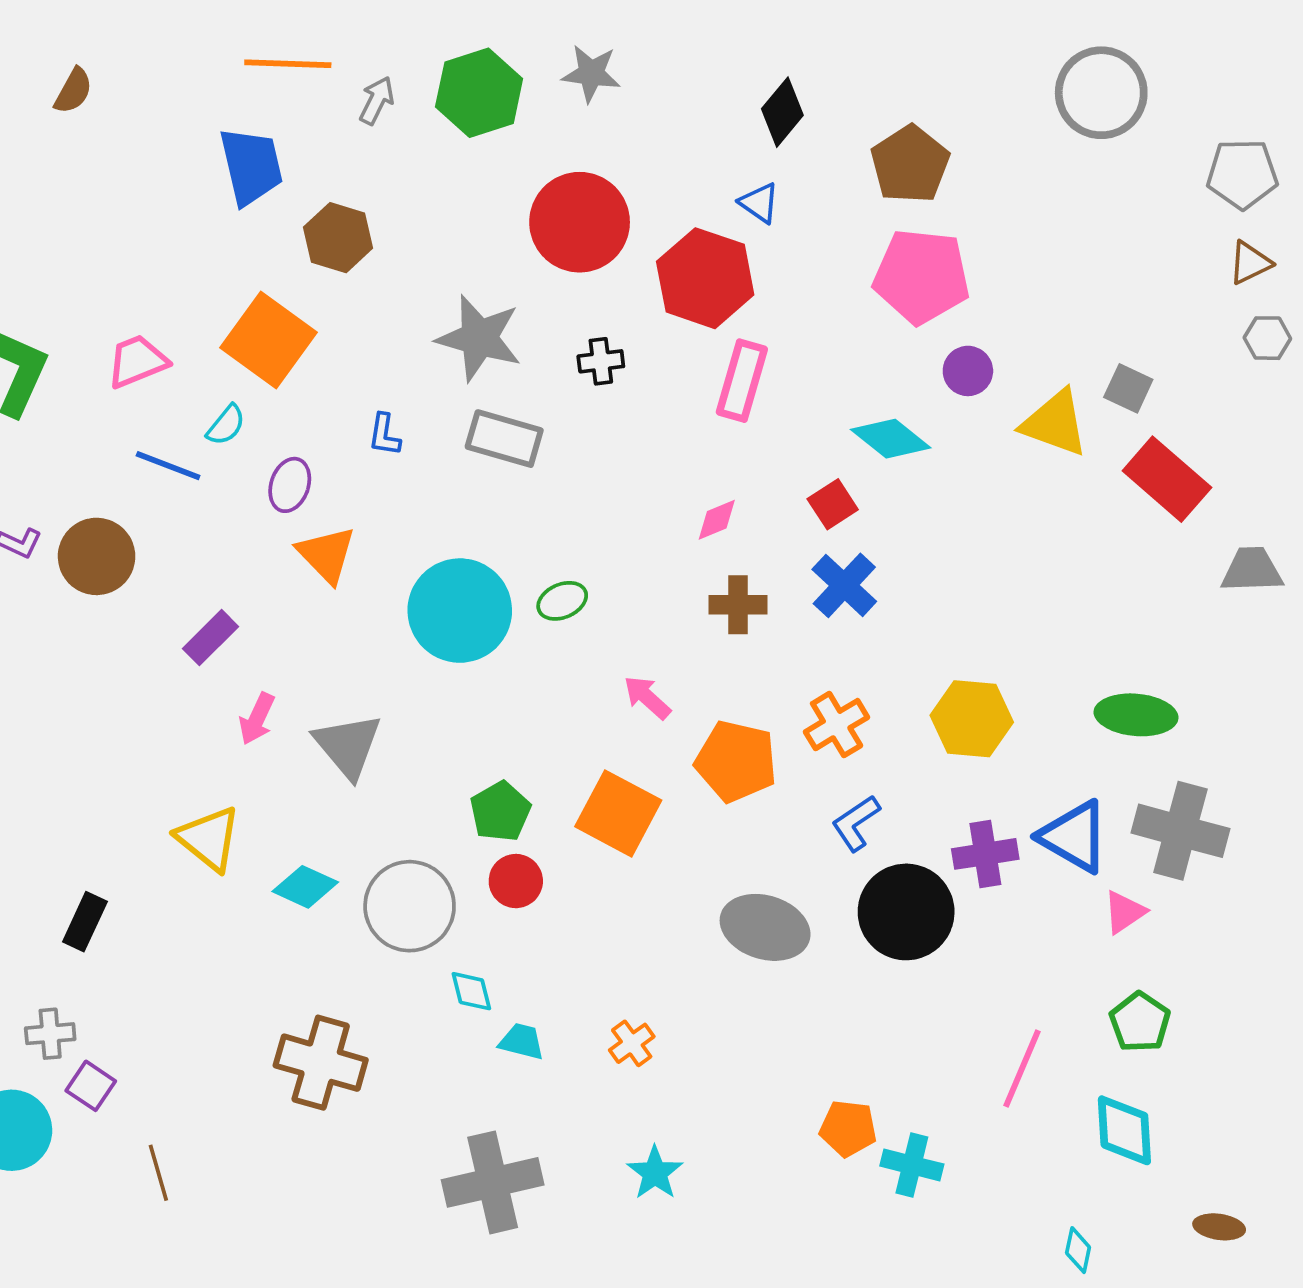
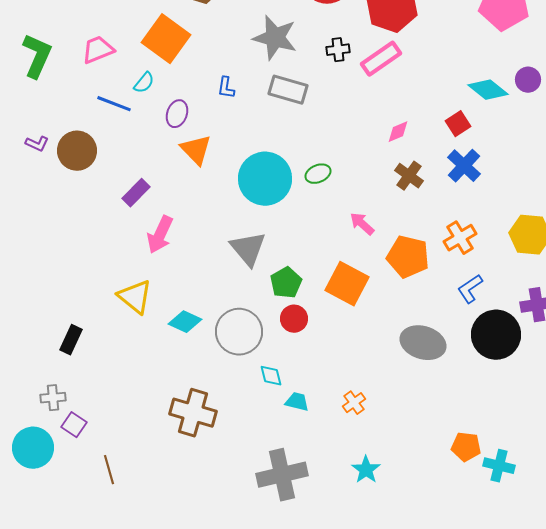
purple circle: (968, 371) -> (528, 80), moved
pink rectangle: (742, 381) -> (381, 59), moved, turned 39
brown cross: (738, 605) -> (409, 176), turned 36
pink arrow: (257, 719) -> (160, 235), size x1.4
gray triangle: (348, 746) -> (248, 249), moved

